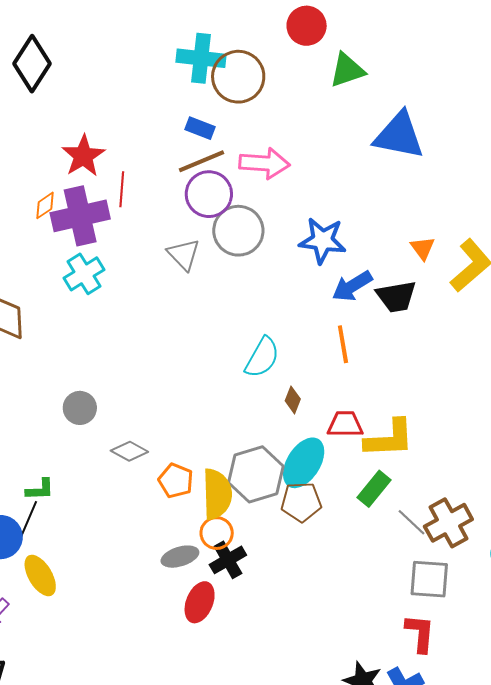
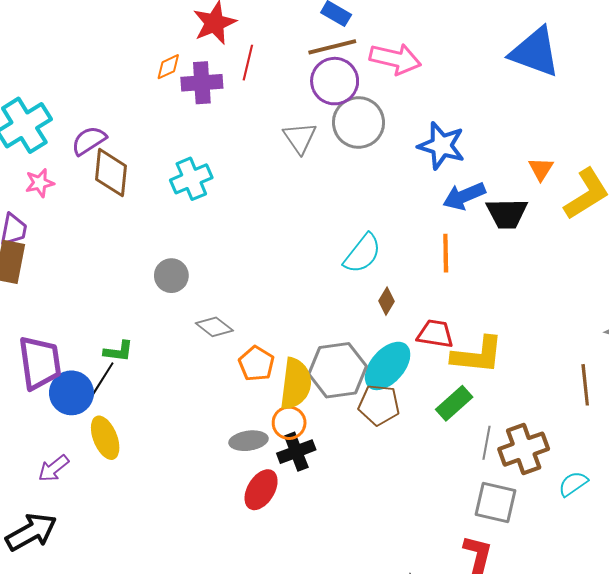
purple cross: (80, 216) -> (202, 83), size x0.7
cyan cross: (84, 274) -> (191, 179), moved
gray line: (411, 522) -> (487, 443), turned 48

